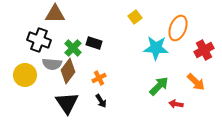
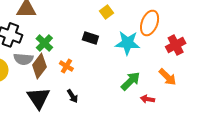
black rectangle: (94, 43) -> (90, 38), moved
orange cross: (99, 78) -> (66, 66), moved, turned -32

